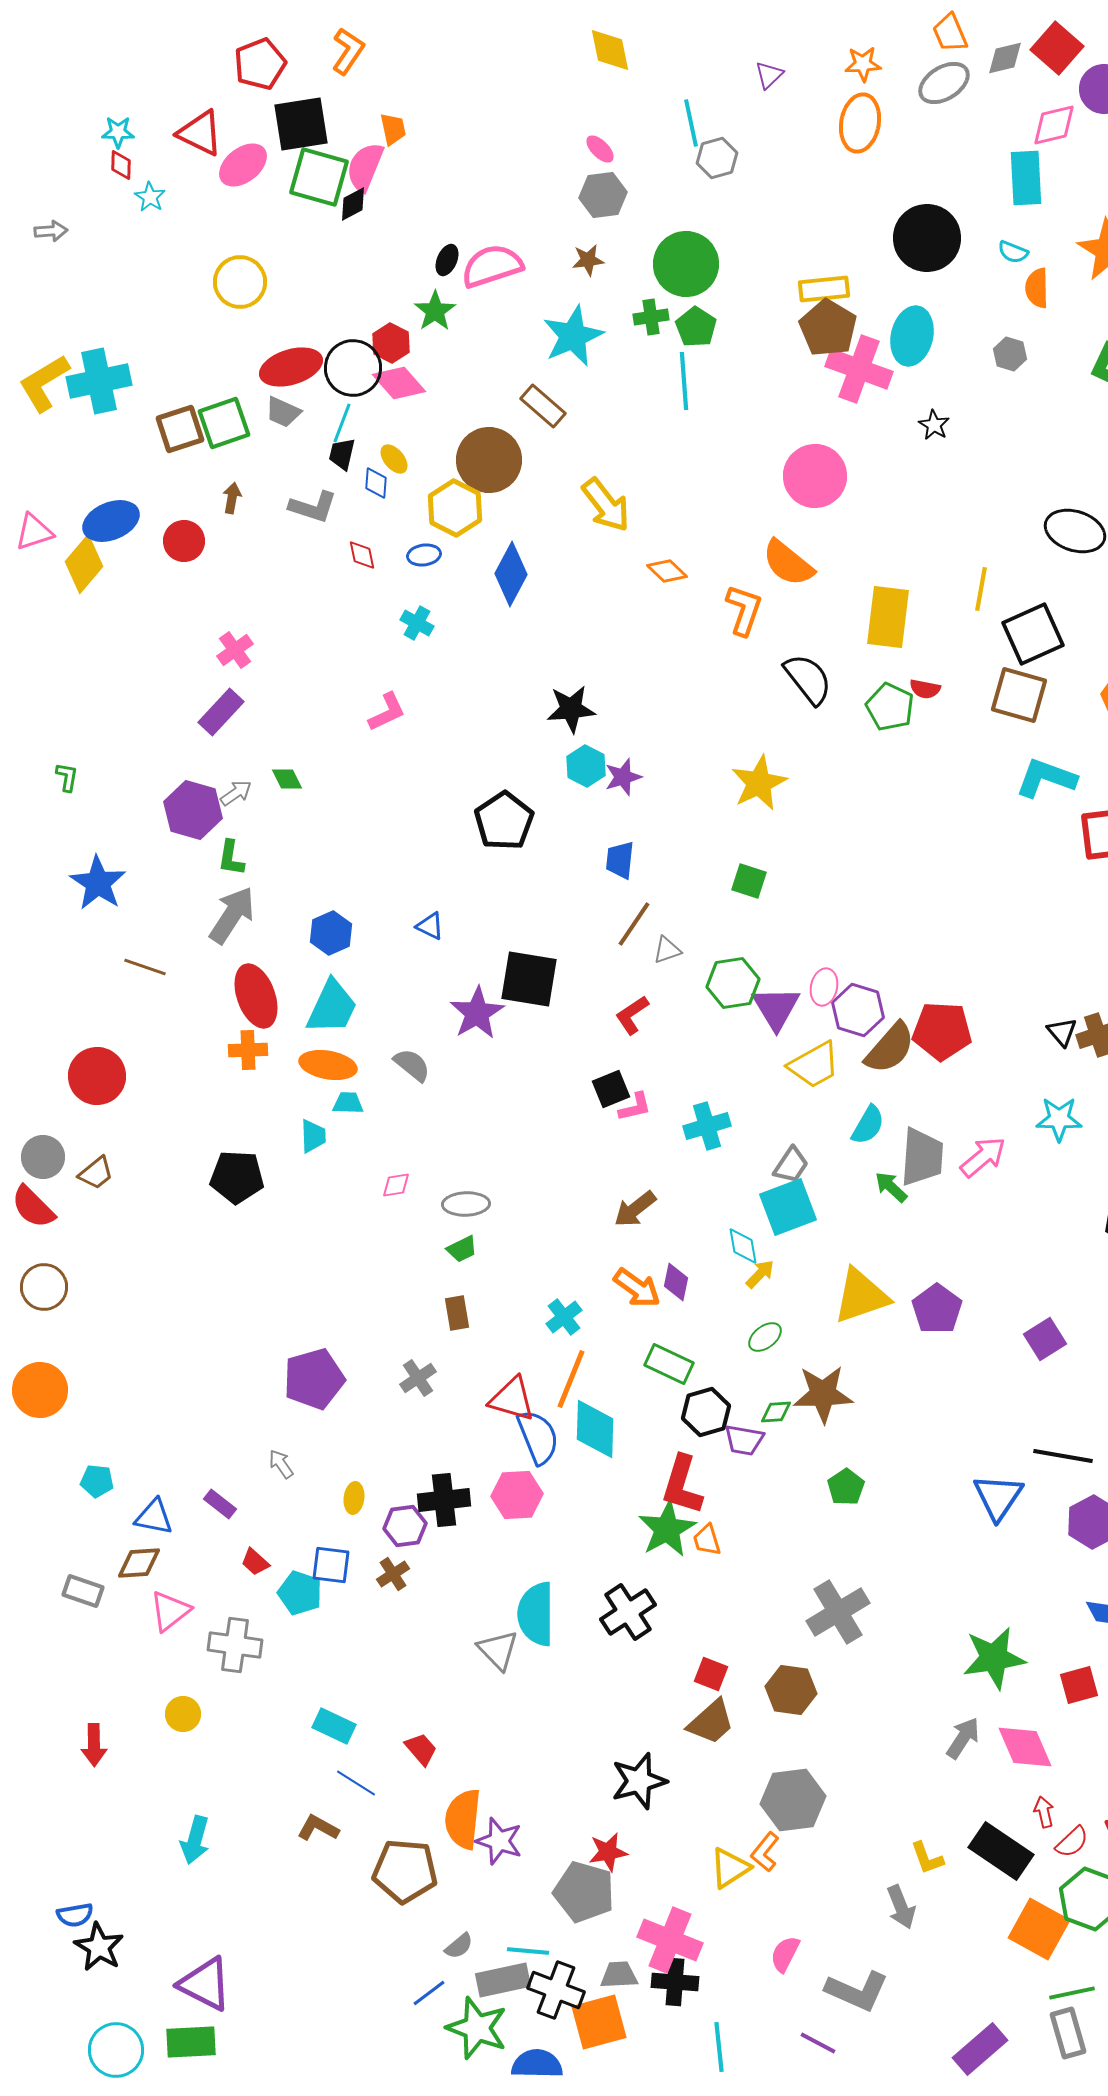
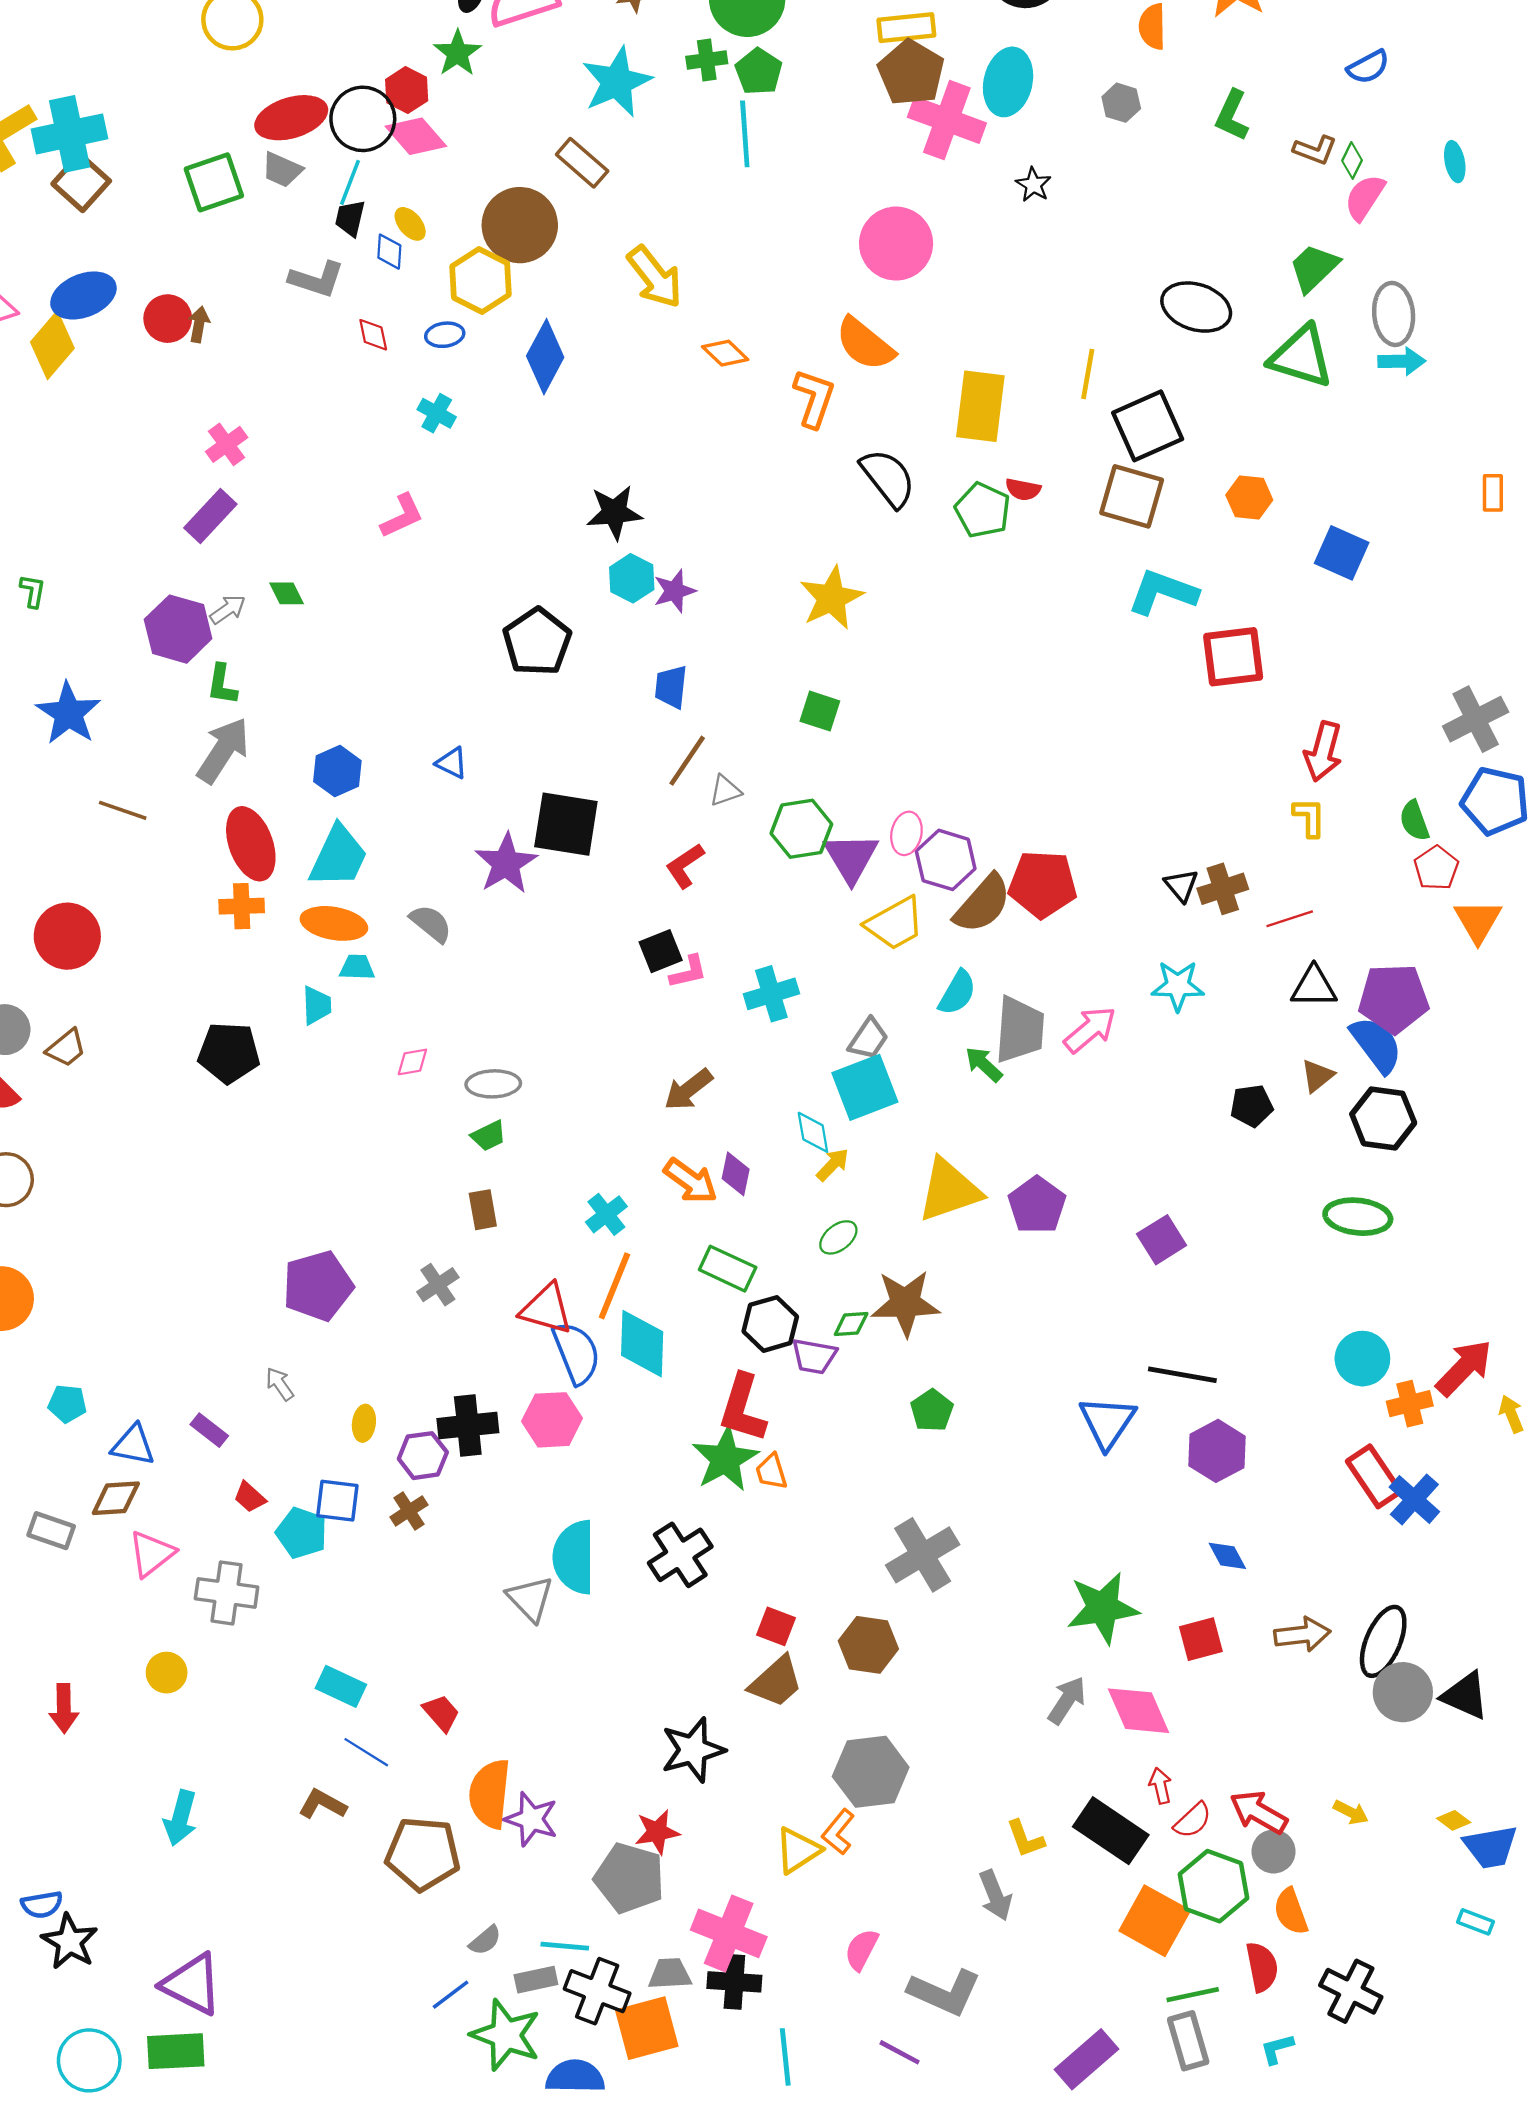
brown square: (180, 429) -> (81, 182), moved, turned -30
brown arrow: (232, 498) -> (199, 324), moved
gray rectangle: (503, 1980) -> (536, 1980), size x0.7

